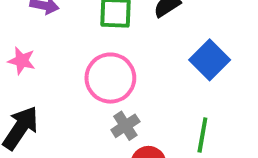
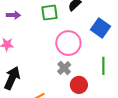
pink circle: (110, 78) -> (68, 43), moved

